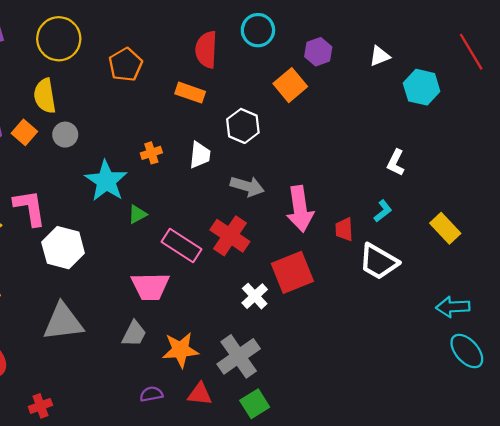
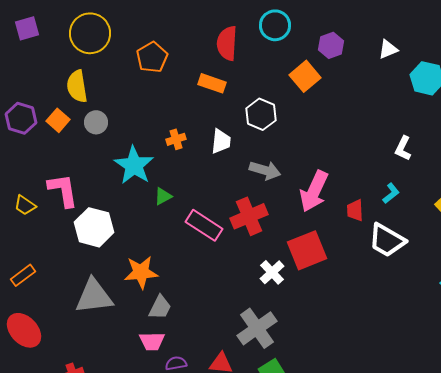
pink arrow: (300, 209) -> (314, 191), turned 33
red cross: (230, 236) -> (249, 216), turned 33
pink trapezoid: (150, 286) -> (152, 341), moved, size x0.7
orange star: (180, 350) -> (141, 272), moved

